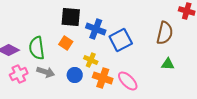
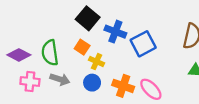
black square: (71, 17) -> (88, 18), turned 35
yellow cross: (91, 60) -> (97, 62), moved
pink cross: (19, 74) -> (30, 82), turned 30

